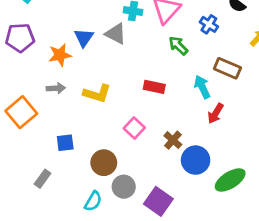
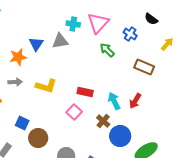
gray triangle: (116, 34) -> (60, 41), turned -36
red rectangle: (154, 87) -> (85, 92), moved
cyan arrow: (202, 87) -> (114, 101), moved
blue square: (65, 143) -> (22, 123), turned 32
brown circle: (104, 163) -> (38, 138), moved

